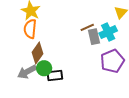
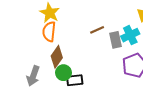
brown line: (87, 27) -> (97, 30), moved
gray arrow: (27, 72) -> (33, 76), moved, turned -42

